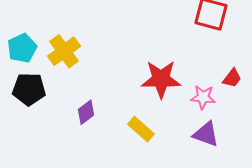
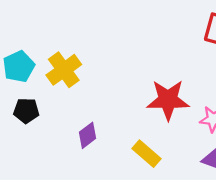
black pentagon: (29, 89) -> (26, 111), size x0.7

